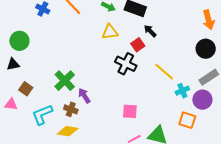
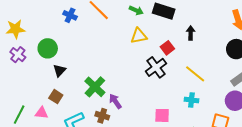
black arrow: (150, 31) -> (191, 33), moved, turned 48
black triangle: (13, 64) -> (59, 70), moved, turned -32
black cross: (126, 64) -> (156, 67), turned 30
cyan cross: (182, 91) -> (191, 100), moved, turned 32

